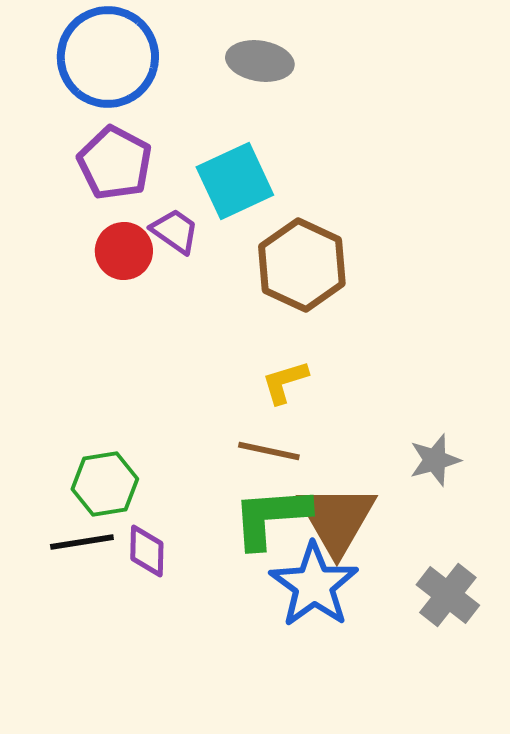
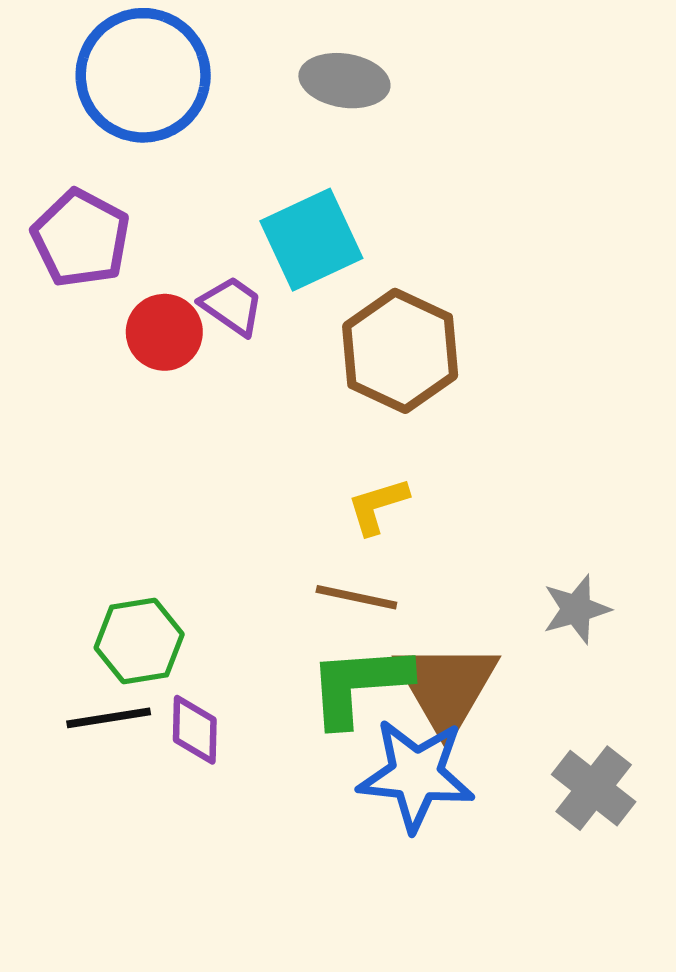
purple pentagon: (115, 163) -> (81, 238), moved
blue star: (314, 585) -> (416, 775), turned -30

